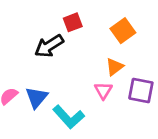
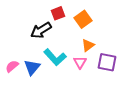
orange square: (123, 31) -> (83, 19), moved
cyan L-shape: (69, 117) -> (55, 57), moved

